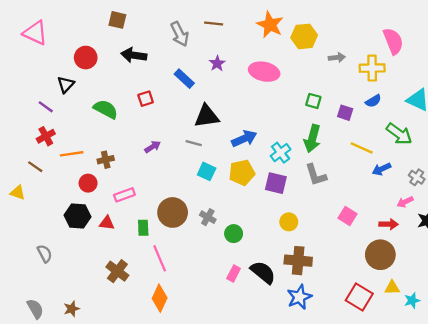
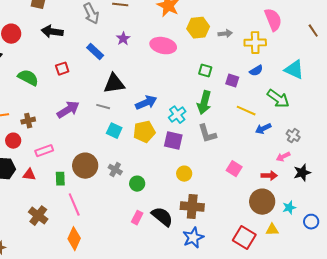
yellow hexagon: (304, 36) -> (198, 28), moved
purple arrow: (153, 147) -> (68, 110), size x1.6
cyan star: (412, 301) -> (289, 208), moved

